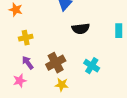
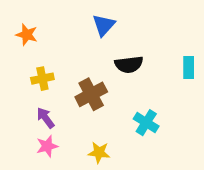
brown cross: (56, 63) -> (91, 94), moved
pink star: (20, 81) -> (47, 146), moved

